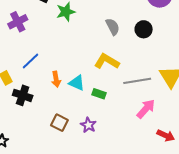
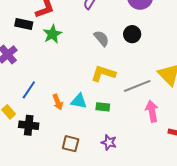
pink arrow: (146, 109) -> (152, 111), turned -40
purple star: (88, 125) -> (109, 142), moved

